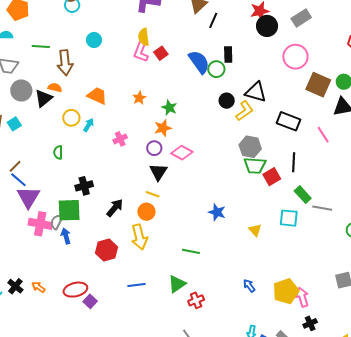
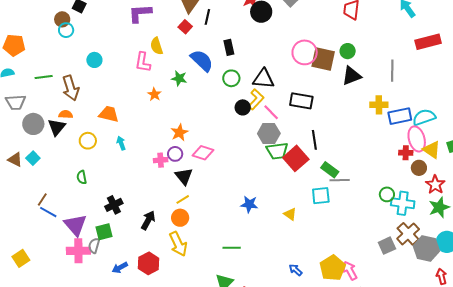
yellow semicircle: (144, 37) -> (157, 46), moved
red square: (161, 53) -> (185, 27), moved
pink circle: (295, 57) -> (305, 52), moved
green circle: (216, 69) -> (231, 78), moved
orange star: (139, 98) -> (154, 94), moved
black circle: (227, 101) -> (243, 107), moved
green star: (169, 108) -> (179, 78), moved
cyan arrow: (89, 125) -> (121, 143), moved, turned -40
pink line: (323, 135) -> (271, 112), moved
pink cross: (120, 139) -> (161, 160), moved, turned 32
red square: (272, 177) -> (296, 158), size x1.4
yellow line: (153, 194) -> (183, 199), turned -40
purple triangle: (28, 197) -> (75, 225), moved
gray line: (322, 208) -> (340, 180), moved
green square: (69, 210) -> (104, 232), size x0.7
blue arrow: (66, 236) -> (120, 268), moved, turned -91

